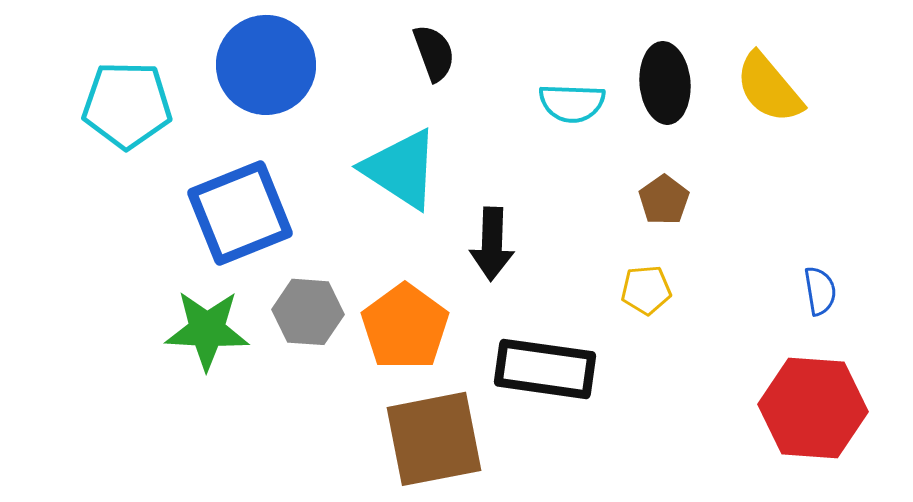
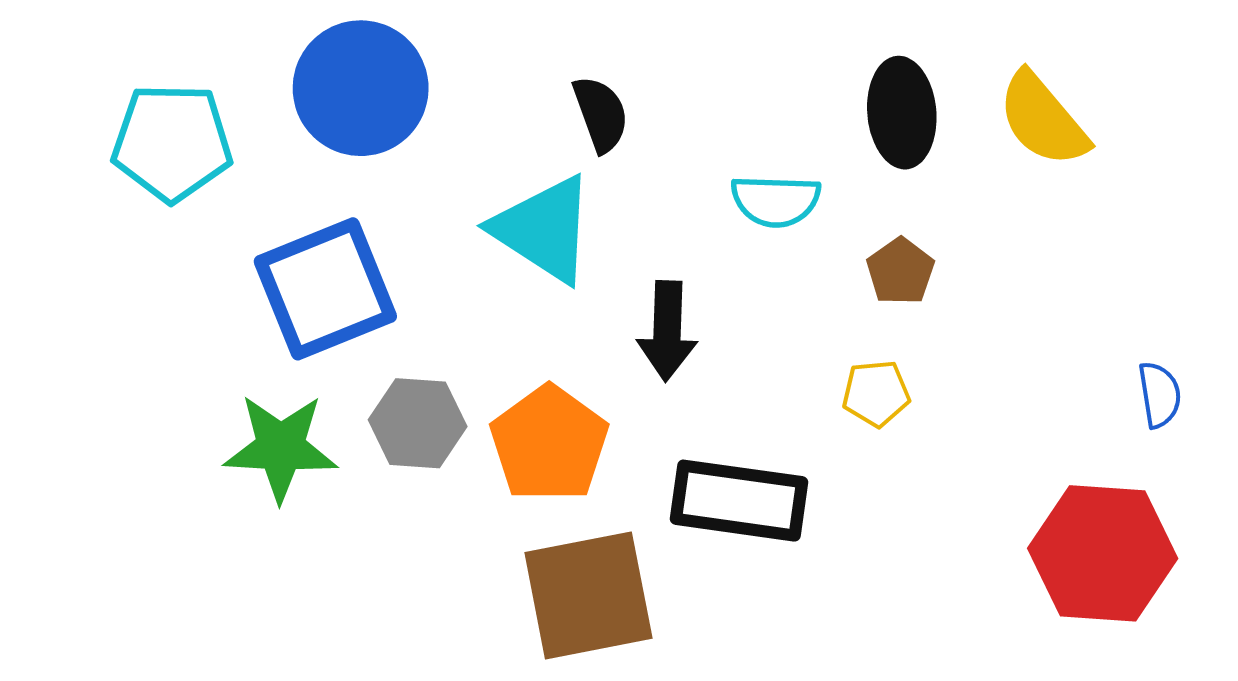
black semicircle: (434, 53) -> (601, 114), moved
cyan semicircle: (572, 103) -> (776, 201), moved
blue semicircle: (820, 291) -> (1160, 395), moved

